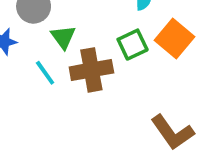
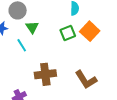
brown cross: (91, 70) -> (45, 74), moved

